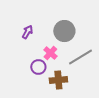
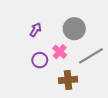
purple circle: (38, 67) -> (40, 60), moved

